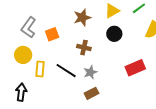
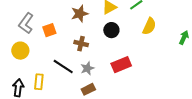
red rectangle: (135, 68) -> (121, 65), moved
yellow rectangle: (40, 69) -> (39, 82), moved

